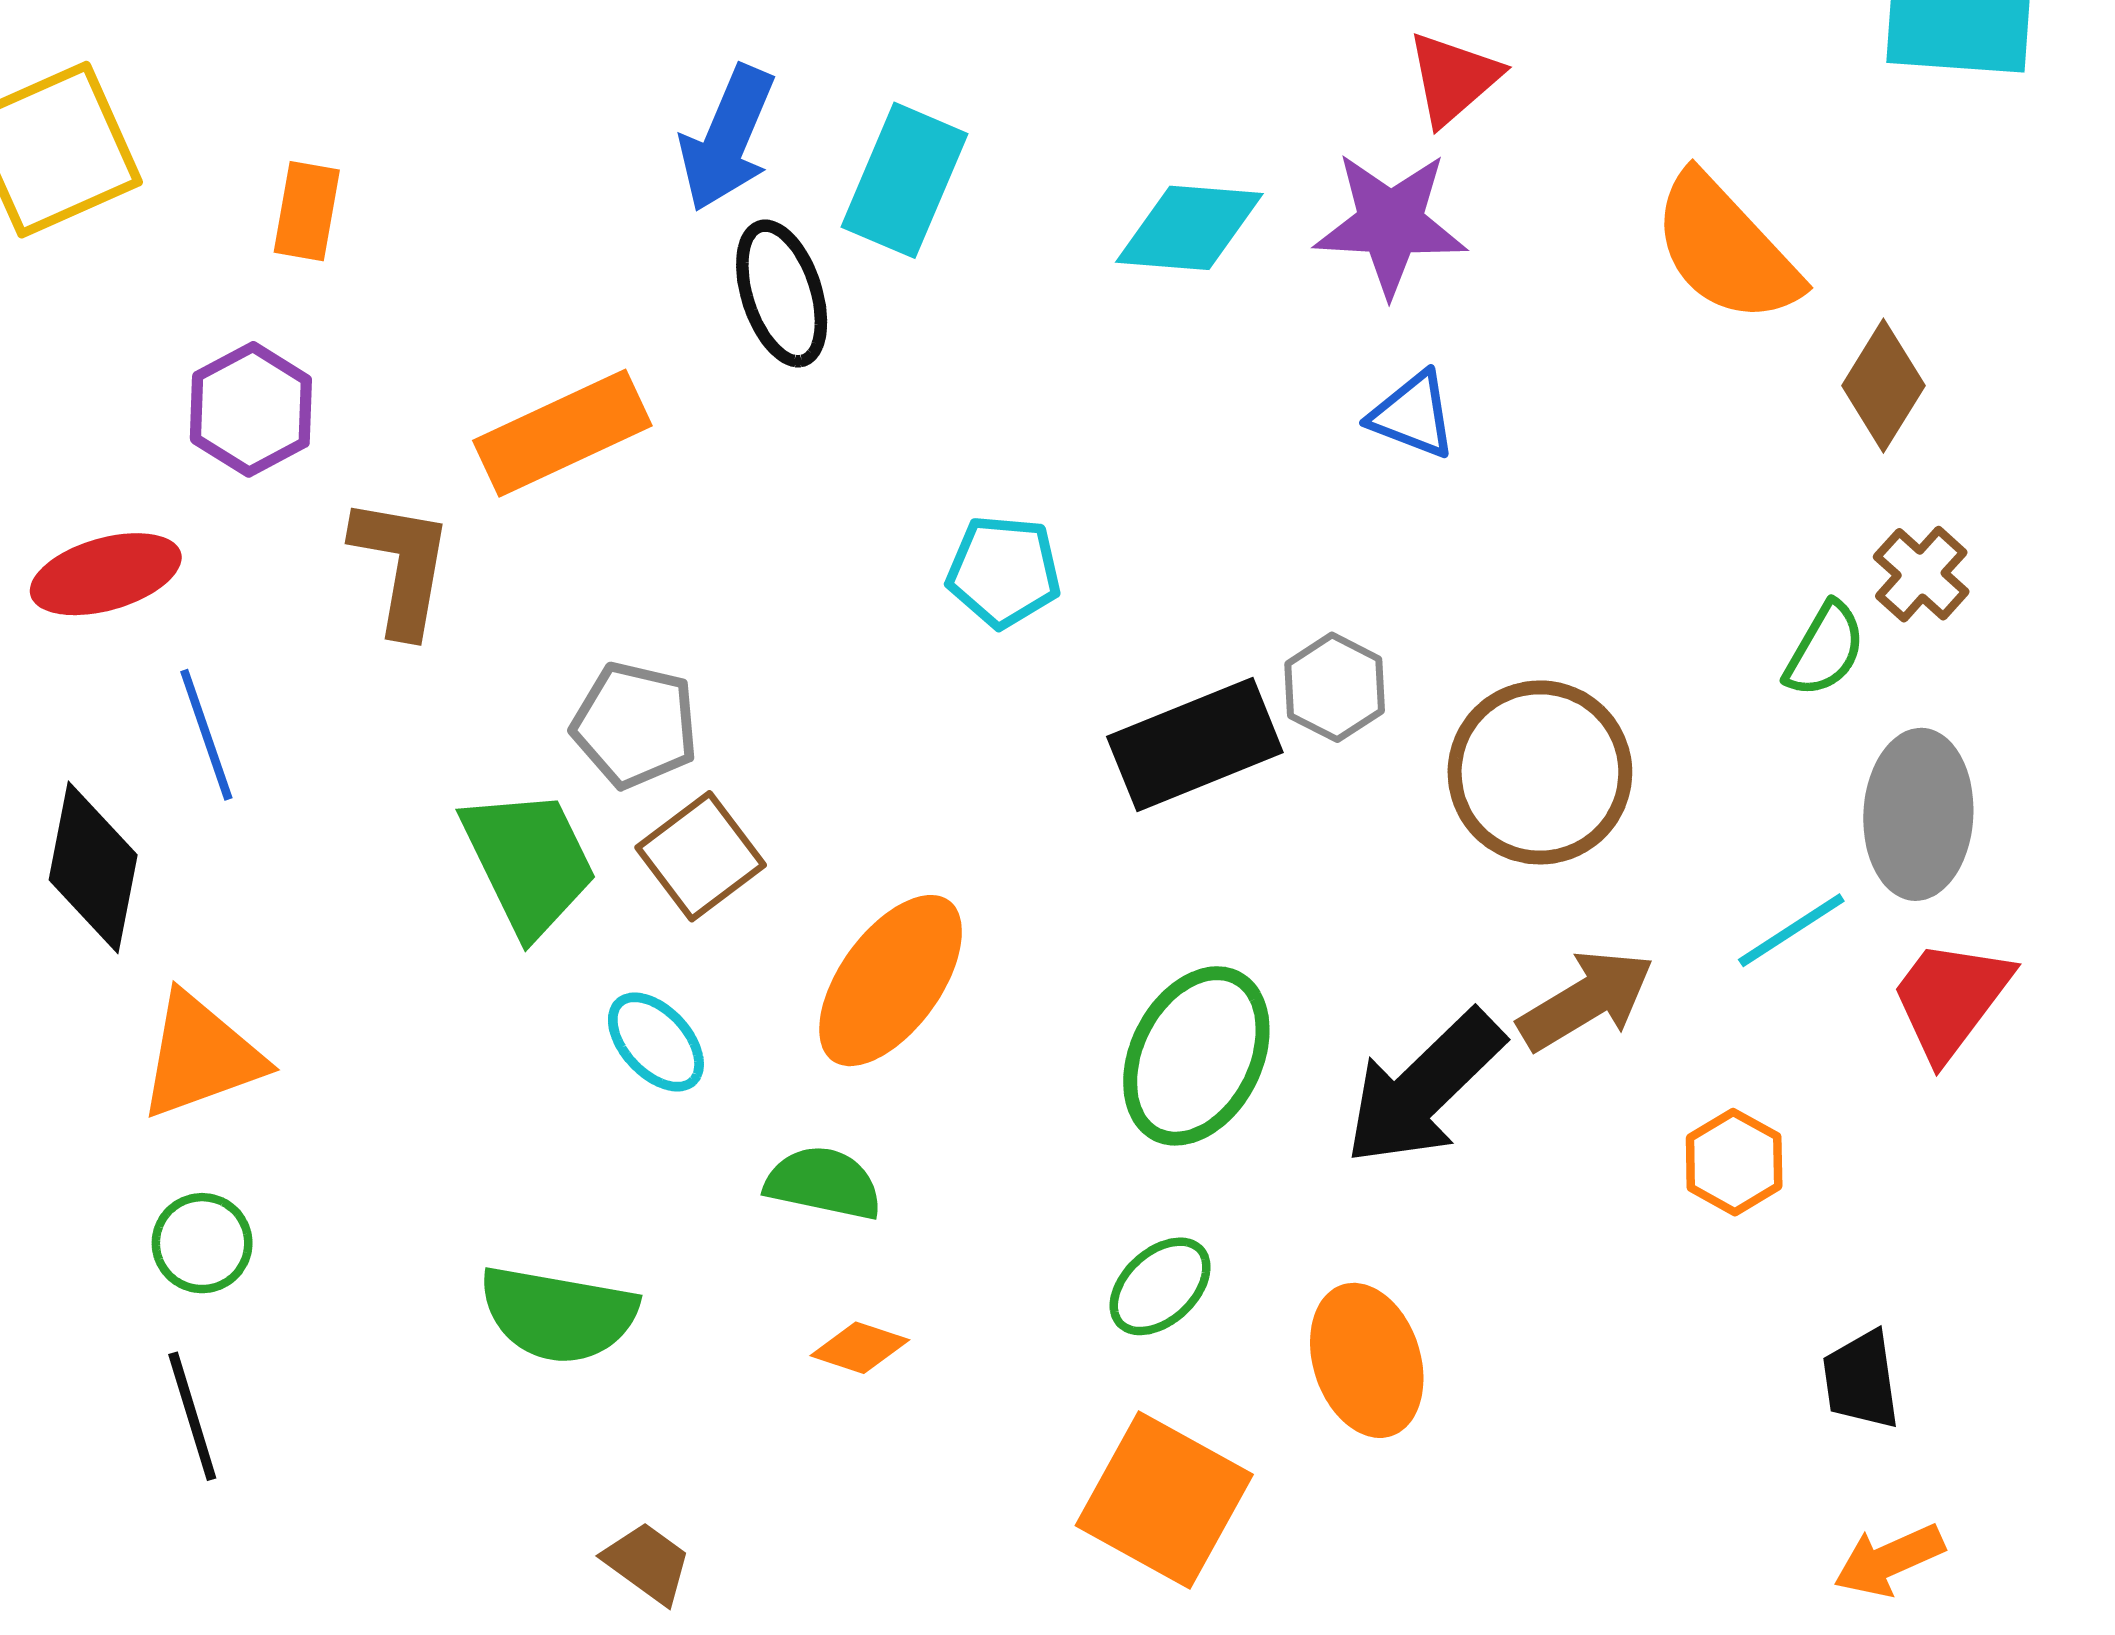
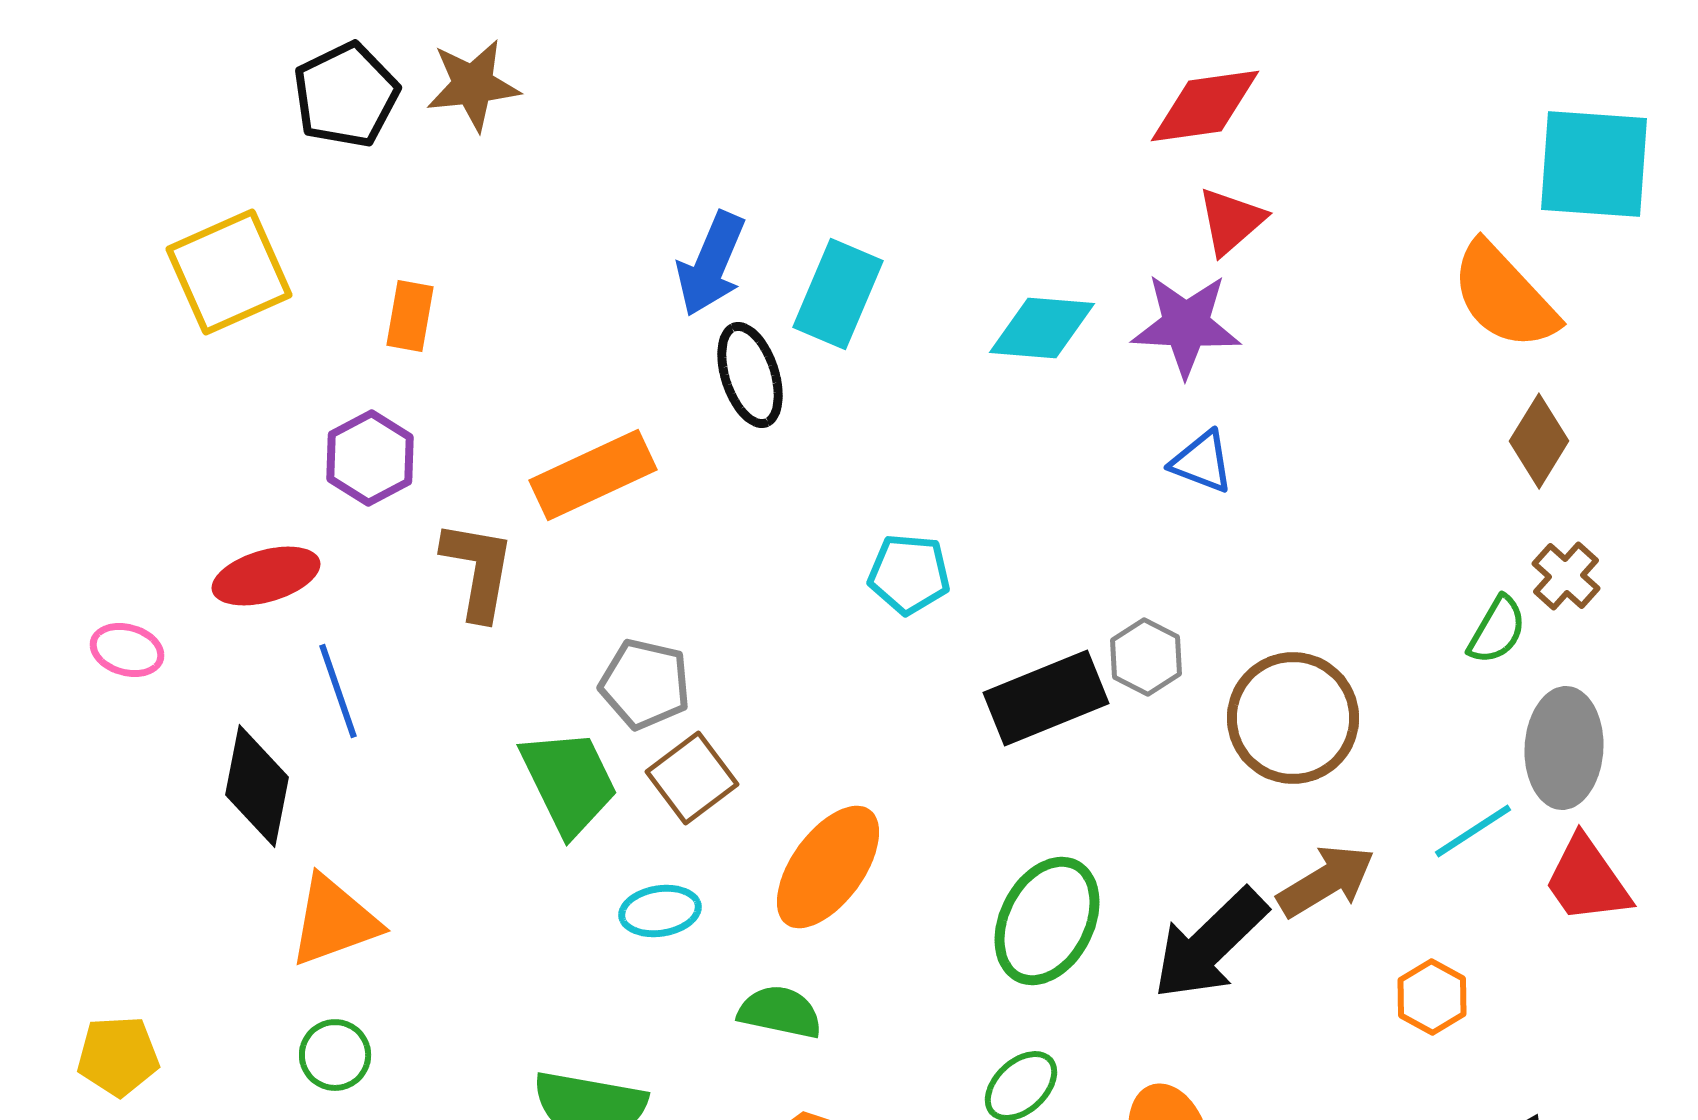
orange semicircle: (1726, 249) -> (1504, 296), moved
red trapezoid: (1950, 999) -> (1587, 880), turned -72
cyan ellipse: (656, 1042) -> (660, 911), turned -56

